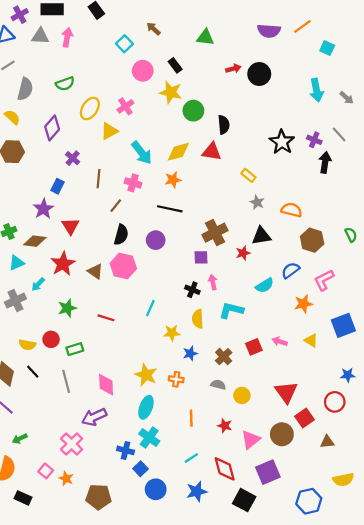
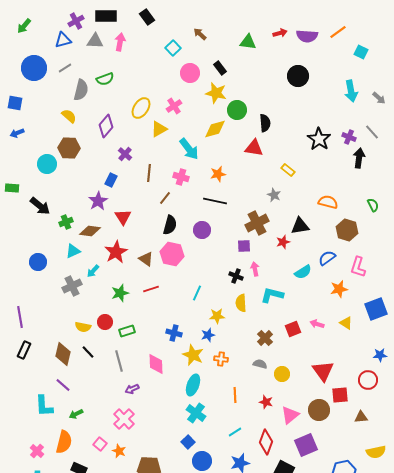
red arrow: (233, 69) -> (280, 33), moved
green semicircle: (65, 84) -> (105, 79), moved
yellow diamond: (178, 152) -> (215, 129), moved
gray star: (257, 202) -> (274, 195), moved
green semicircle: (351, 235) -> (373, 205), moved
pink L-shape: (324, 280) -> (358, 267), turned -45
red line: (106, 318) -> (151, 289), moved, turned -35
blue star: (190, 353) -> (208, 335), moved
purple arrow: (94, 417) -> (132, 389), moved, size x0.6
red square: (305, 418) -> (340, 395), turned 30
blue cross: (125, 450) -> (174, 333), moved
red diamond: (225, 469) -> (266, 442), turned 35

